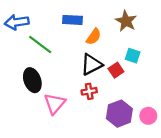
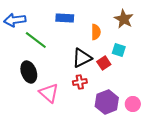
brown star: (126, 21) -> (124, 19), moved
orange semicircle: (94, 37) -> (96, 32), moved, turned -35
pink triangle: (55, 104) -> (49, 93), turned -30

